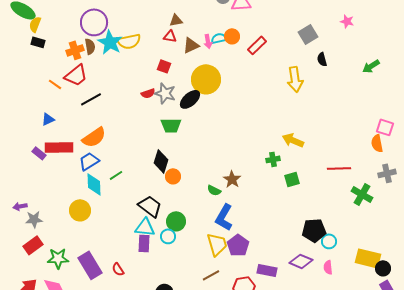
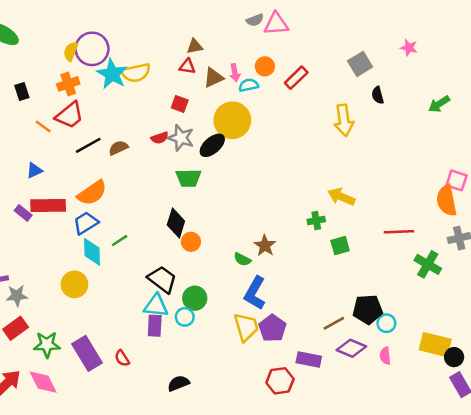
yellow semicircle: (35, 24) -> (71, 51), moved
cyan semicircle: (219, 38) -> (249, 85), moved
black rectangle: (38, 42) -> (22, 91), moved, turned 56
brown semicircle: (90, 46) -> (118, 148), moved, turned -105
orange semicircle: (377, 143) -> (447, 200), size x1.4
brown line: (211, 275) -> (334, 323), moved

